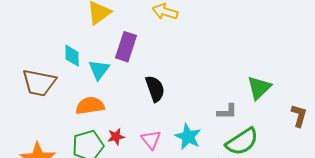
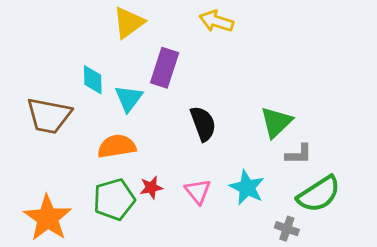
green triangle: (259, 88) -> (276, 122), moved

